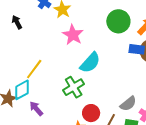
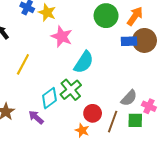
yellow line: (34, 69) -> (23, 64), moved
cyan diamond: (22, 90) -> (49, 98), moved

